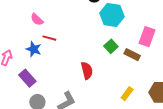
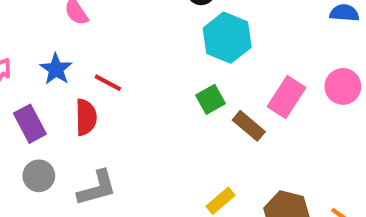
red line: (49, 38) -> (108, 83), moved
red semicircle: (87, 71) -> (86, 117), moved

